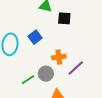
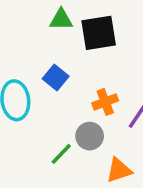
black square: (64, 18) -> (99, 33), size x1.5

